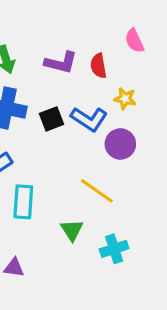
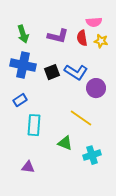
pink semicircle: (134, 41) -> (94, 22), moved, turned -70
yellow star: (125, 99) -> (101, 41), moved
green triangle: (72, 230) -> (65, 143), turned -35

